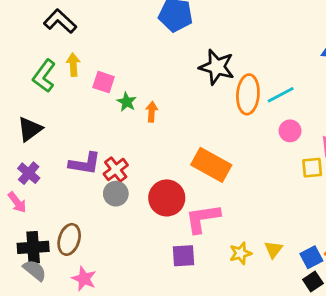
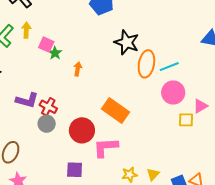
green star: (127, 102) -> (55, 53), moved
pink circle: (290, 131) -> (173, 93), size x1.5
red cross: (116, 169) -> (48, 107), turned -30
purple square: (183, 256) -> (75, 170), moved

